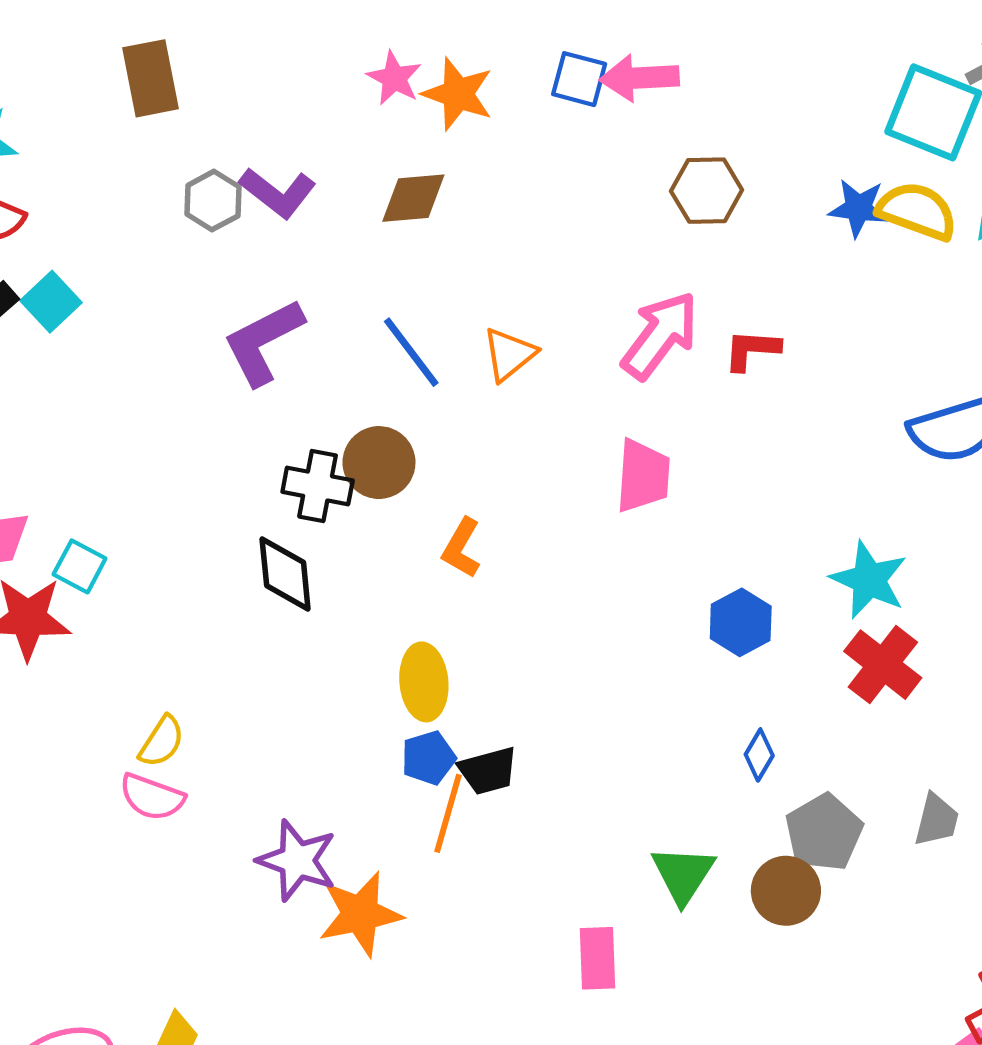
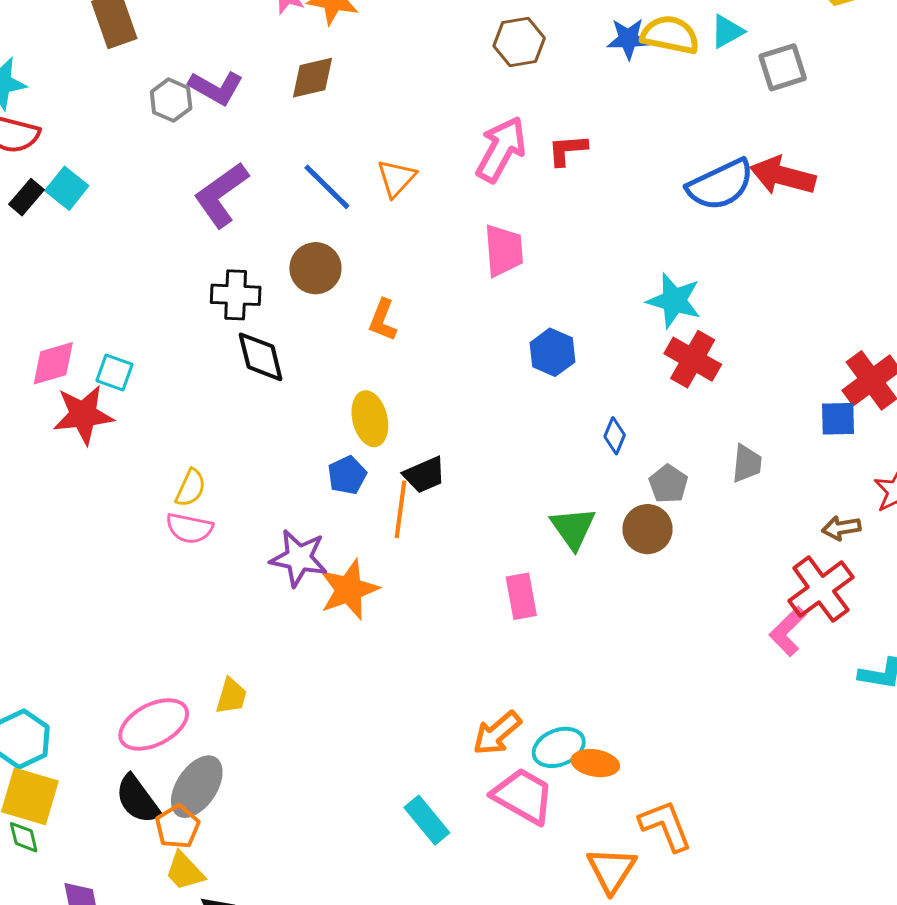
black cross: (318, 486) -> (236, 295), moved
blue hexagon: (741, 622) -> (552, 352), moved
blue pentagon: (428, 758) -> (347, 475), moved
gray pentagon: (824, 832) -> (668, 484), size x0.7

